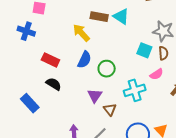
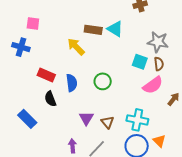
blue semicircle: (84, 60) -> (72, 83), moved, turned -30
pink semicircle: (157, 74) -> (153, 85), size x1.5
black semicircle: (54, 84) -> (50, 99), turned -140
cyan cross: (135, 90) -> (137, 120), moved, turned 30
purple triangle: (95, 96) -> (86, 118), moved

